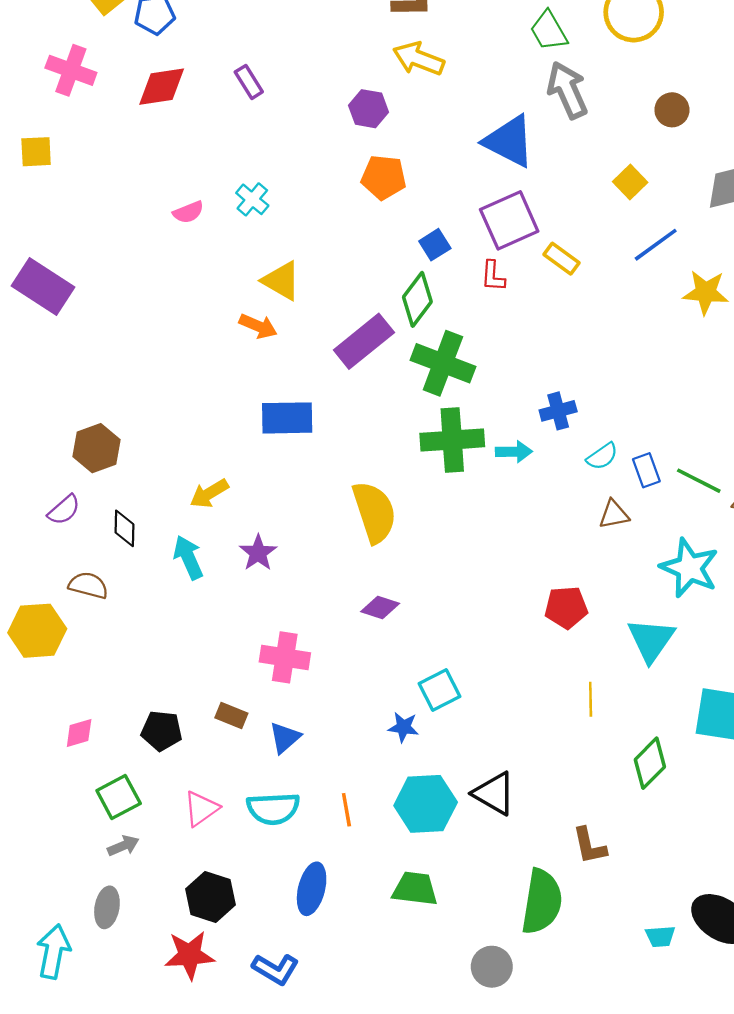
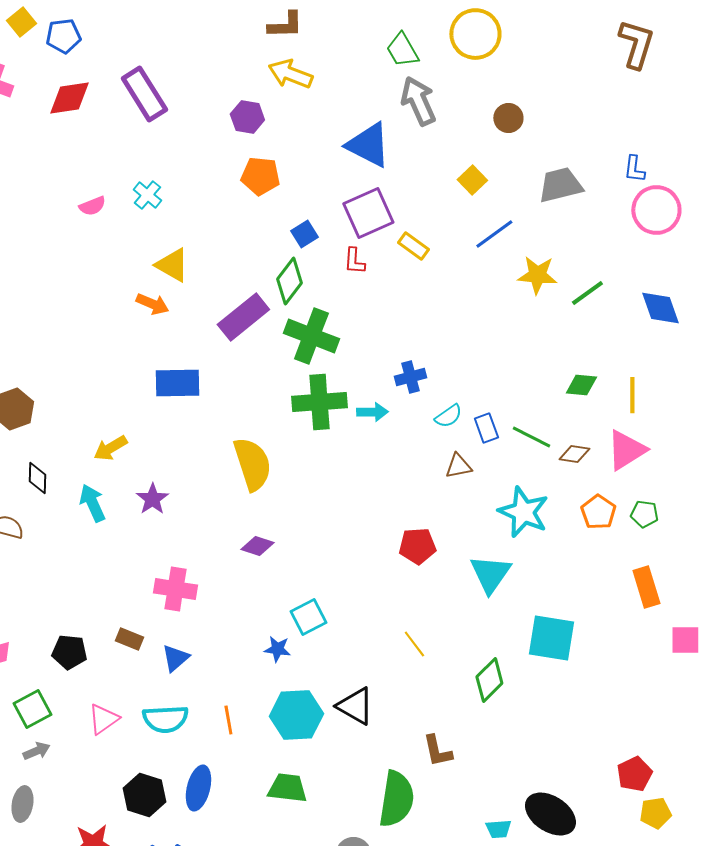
purple rectangle: (249, 82) -> (144, 94), size x1.8
yellow line: (591, 699) -> (414, 644), moved, turned -36
black hexagon: (210, 897) -> (144, 795), moved

